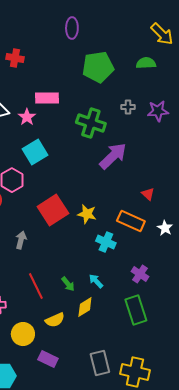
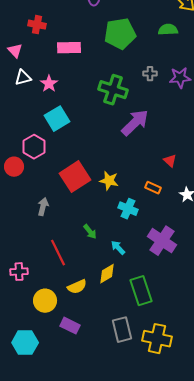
pink rectangle: (47, 98) -> (69, 48), moved
orange rectangle: (131, 221) -> (153, 188), size x0.6
purple cross: (140, 274) -> (162, 241), size x1.6
green arrow: (68, 284) -> (90, 232), moved
green rectangle: (136, 310) -> (141, 291), moved

